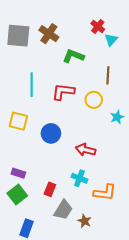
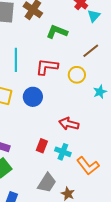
brown line: (108, 75) -> (91, 51), turned 48
blue circle: (51, 133) -> (33, 97), moved
red rectangle: (50, 189) -> (42, 146), moved
orange L-shape: (105, 192) -> (88, 166), turned 45

